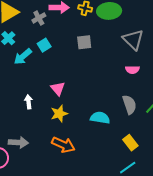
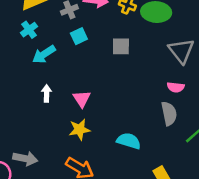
cyan square: (44, 45) -> (79, 36), moved
white arrow: (28, 102) -> (47, 93), moved
gray semicircle: (129, 105) -> (169, 114), moved

